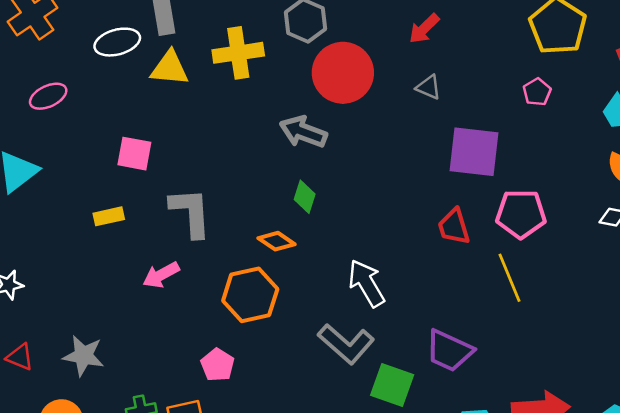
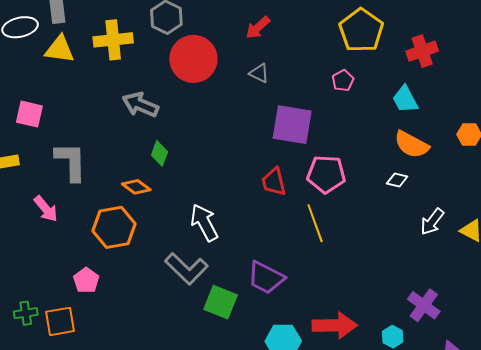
gray arrow: (303, 132) -> (140, 105), moved
pink arrow: (161, 275) -> (46, 209), turned -104

